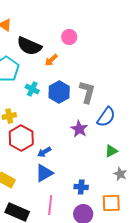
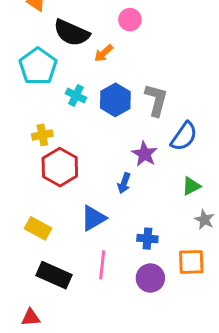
blue arrow: (44, 152) -> (124, 183), moved, turned -40

